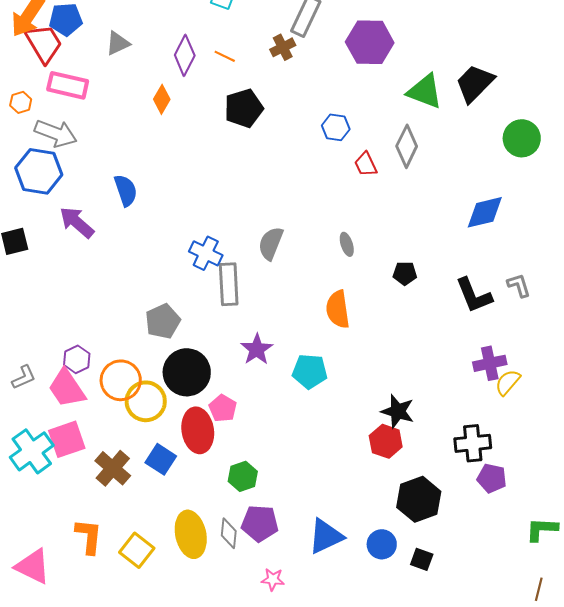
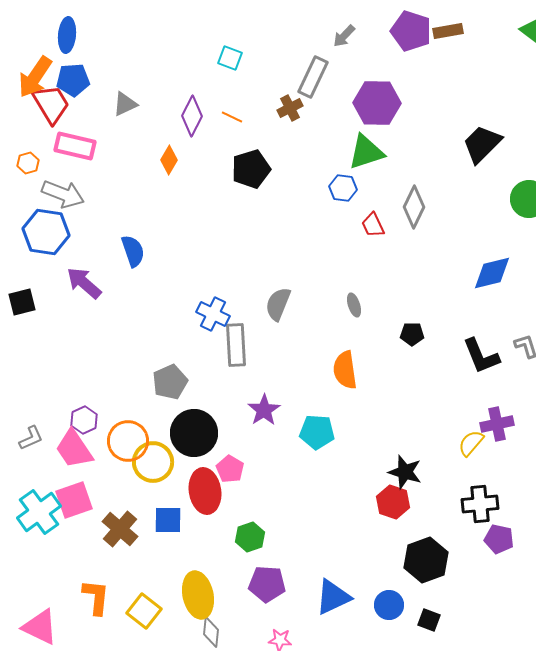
green triangle: (425, 91) -> (366, 152), moved, turned -39
yellow semicircle: (508, 382) -> (471, 443), moved
blue square: (161, 459) -> (168, 520), turned -32
gray diamond: (229, 533) -> (211, 632), moved

